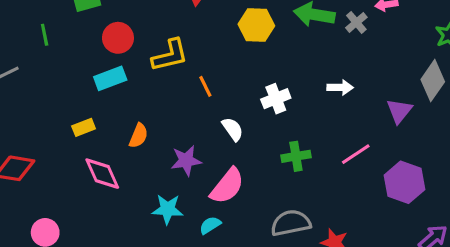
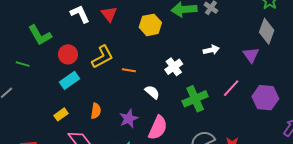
green line: (45, 35) -> (23, 64), turned -48
orange line: (205, 86) -> (129, 70), turned -40
green cross: (296, 156) -> (195, 99), size x1.4

